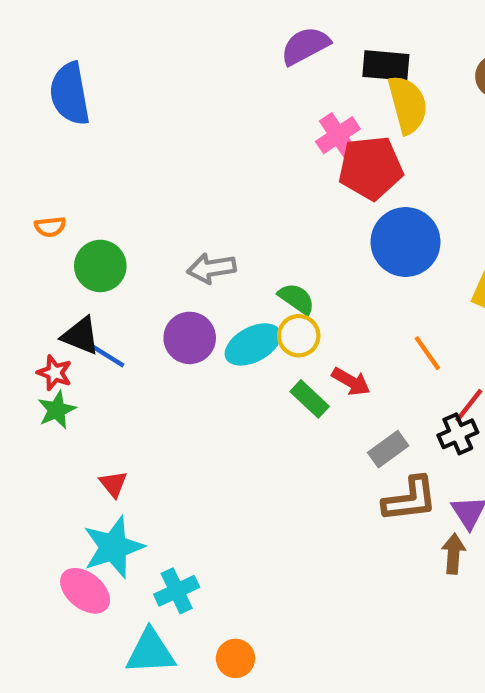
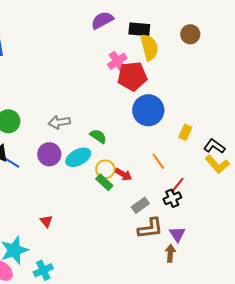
yellow circle: (299, 336) -> (105, 169), moved
red triangle: (113, 484) -> (46, 221), moved

